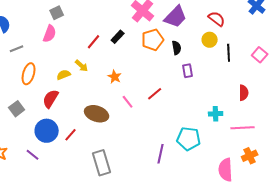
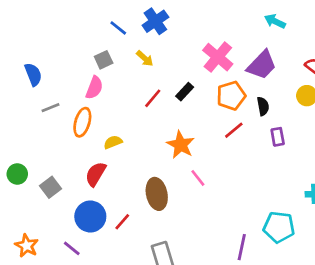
yellow arrow: (82, 66) -> (145, 58), moved
orange ellipse: (29, 74) -> (82, 122), moved
orange star: (115, 77) -> (181, 145), size x1.5
red line: (155, 94) -> (234, 130), moved
brown ellipse: (97, 114) -> (157, 194), turned 60

